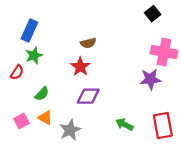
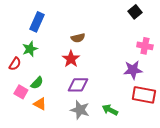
blue rectangle: (29, 31) -> (37, 22), moved
pink cross: (164, 52) -> (145, 46), size x0.7
pink square: (21, 121) -> (21, 92), moved, turned -32
red rectangle: (163, 126) -> (144, 95), moved, turned -70
gray star: (70, 130) -> (80, 110), moved, turned -30

